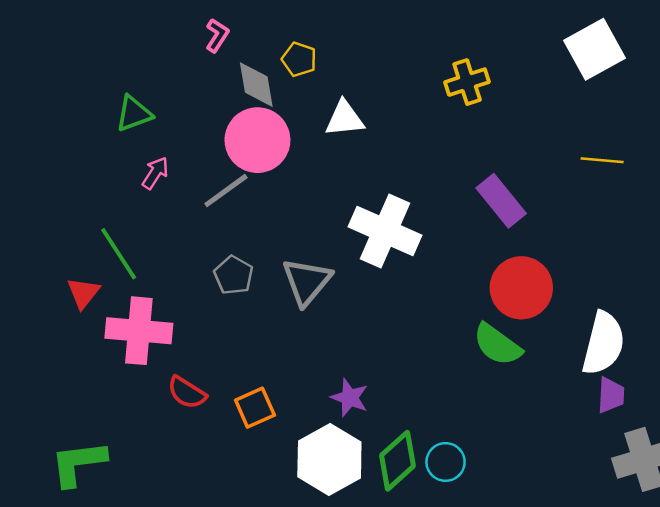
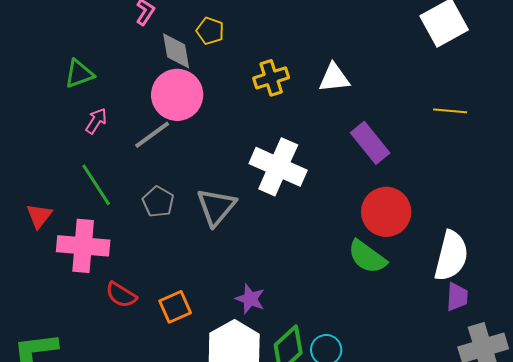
yellow cross: (467, 82) -> (271, 78), moved
white triangle: (345, 119) -> (334, 78), moved
green line: (119, 254) -> (96, 185), moved

